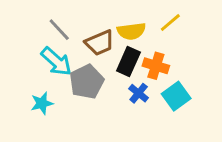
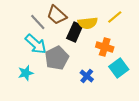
brown trapezoid: (100, 43) -> (57, 15), moved, turned 65
black rectangle: (128, 61) -> (75, 32), moved
blue cross: (139, 93) -> (87, 76), moved

